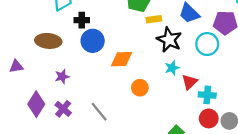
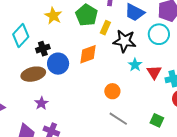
yellow rectangle: (154, 19) -> (105, 28), turned -40
brown ellipse: (48, 41) -> (33, 74), moved
orange diamond: (122, 59) -> (88, 54), moved
gray line: (99, 112) -> (118, 119), moved

